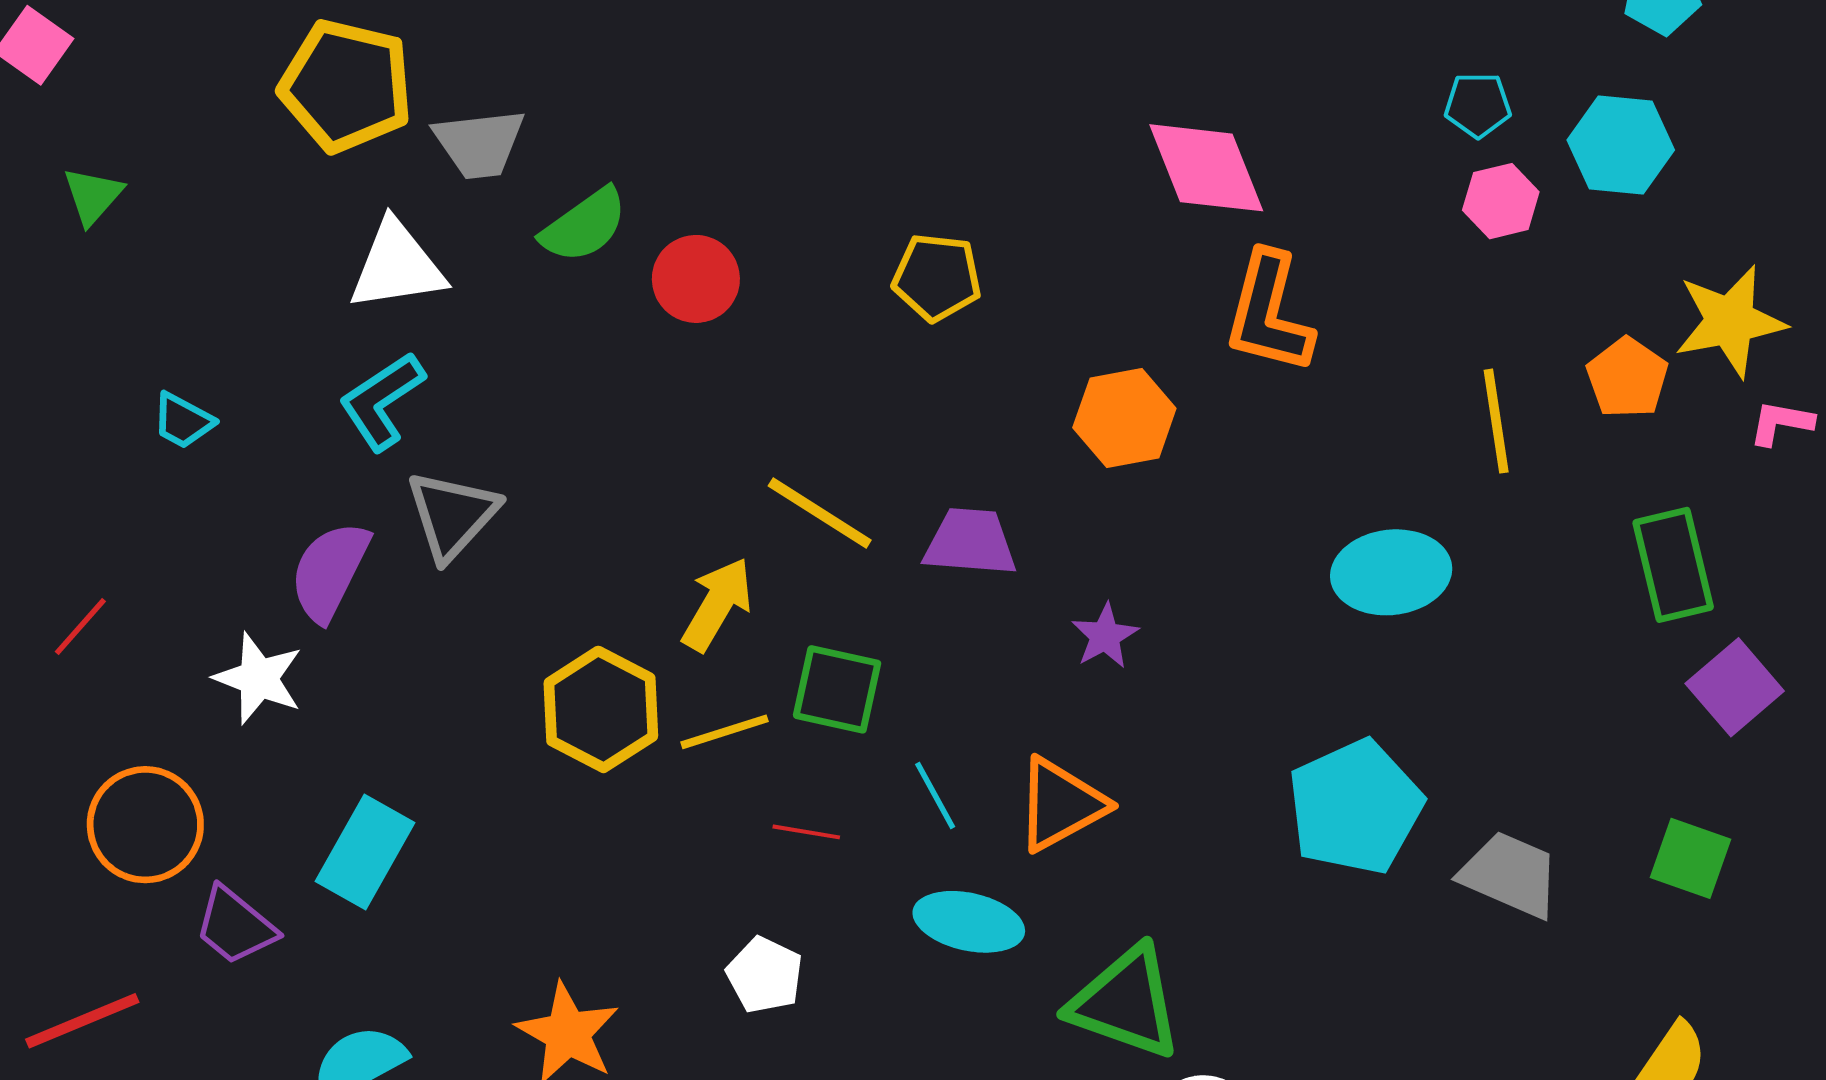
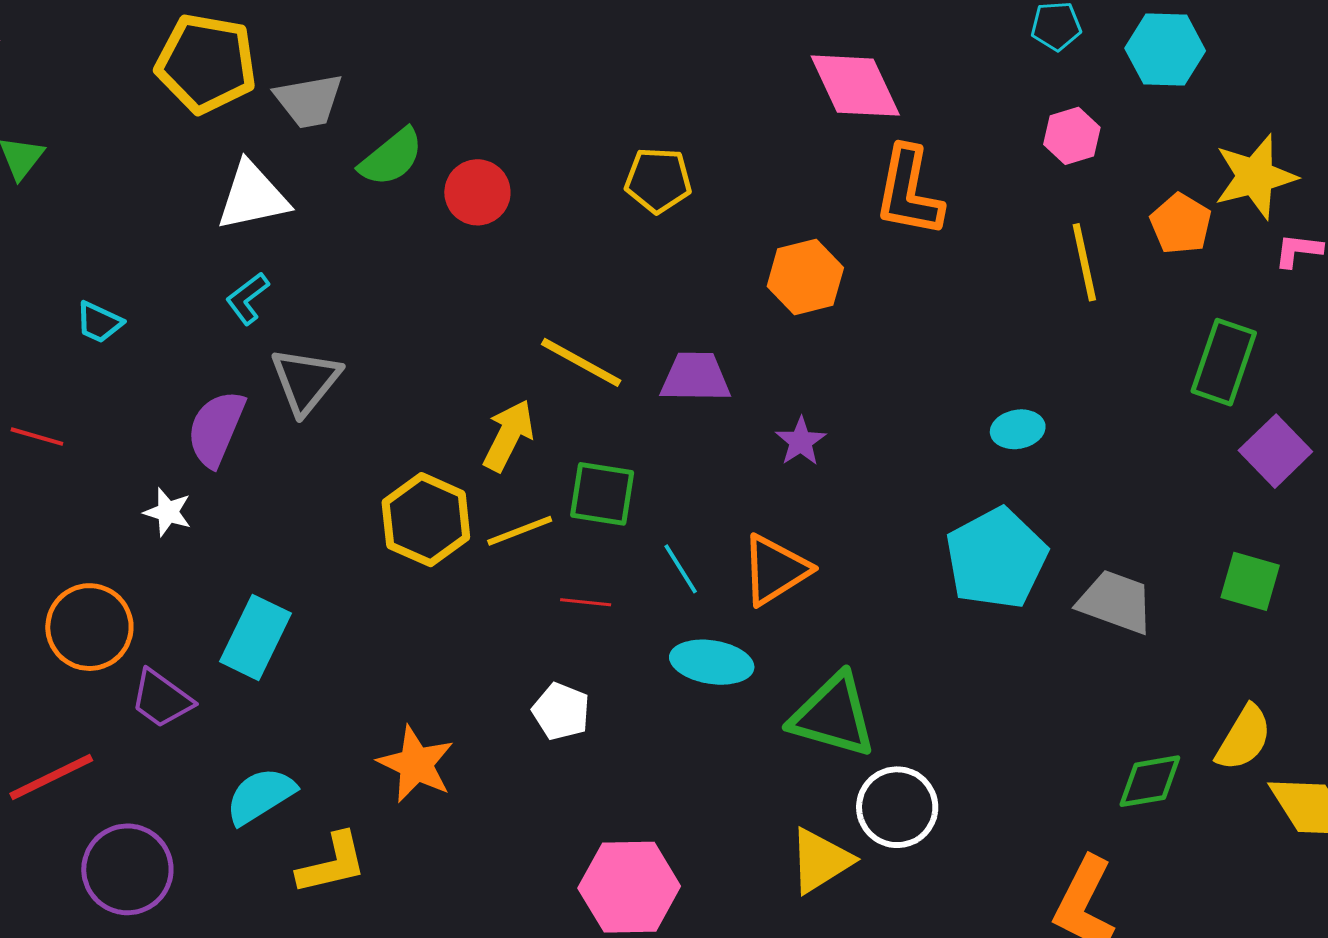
pink hexagon: (1501, 201) -> (1072, 136), moved
cyan L-shape: (382, 401) -> (247, 298), size x0.7
green rectangle: (1673, 565) -> (1224, 362), turned 36
cyan ellipse: (1391, 572) -> (1018, 429), moved, size x0.6
red line: (80, 627) -> (37, 437), moved, turned 68
white star: (259, 678) -> (168, 512), size x0.7

